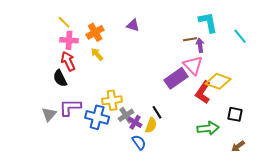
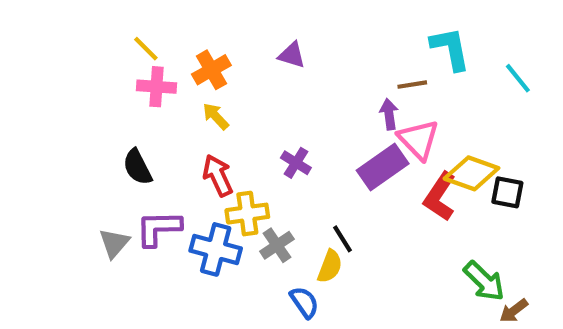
purple arrow: (200, 45) -> (389, 114), moved
red arrow: (68, 61) -> (218, 175), moved
black square: (235, 114) -> (507, 192), moved
purple cross: (135, 122) -> (296, 163), moved
green arrow: (208, 128) -> (484, 281), moved, turned 50

